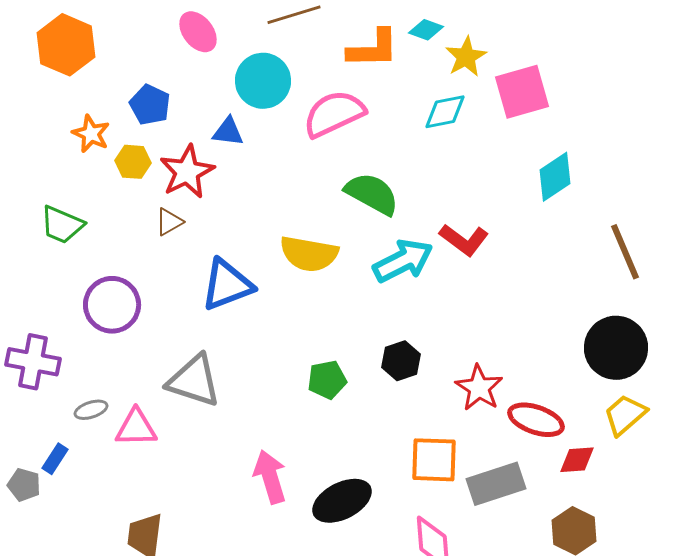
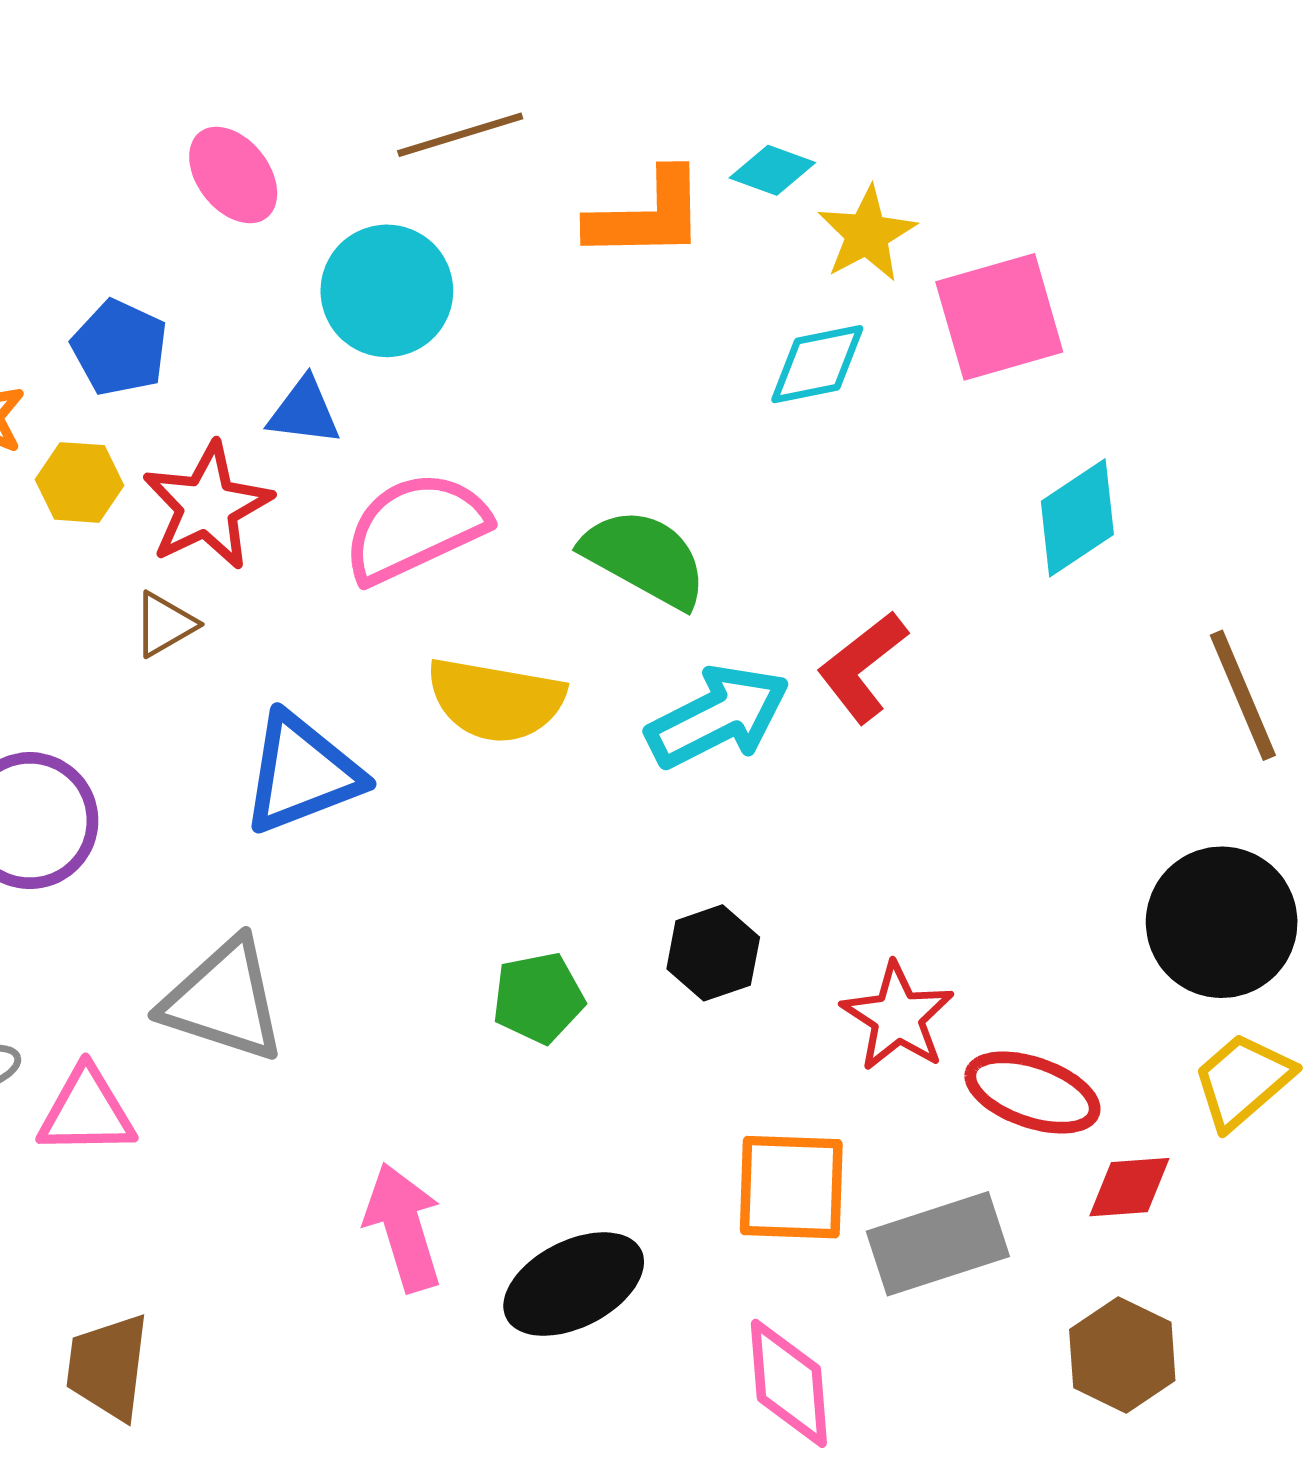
pink semicircle: (334, 114) -> (415, 527), moved
red L-shape: (464, 240) -> (862, 667), turned 105

